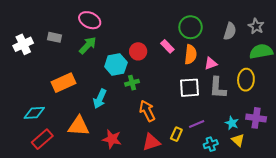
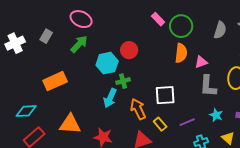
gray rectangle: (54, 37) -> (46, 36), turned -72
pink rectangle: (167, 46) -> (158, 19), moved
white square: (190, 88) -> (165, 95), moved
cyan arrow: (100, 99) -> (110, 98), moved
cyan star: (232, 123) -> (216, 115), moved
yellow rectangle: (176, 134) -> (160, 124), moved, turned -64

